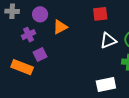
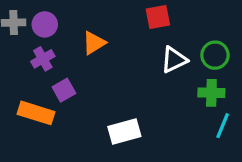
purple circle: (40, 14) -> (45, 24), moved
white rectangle: (106, 85) -> (124, 132), moved

